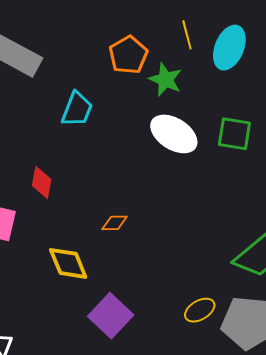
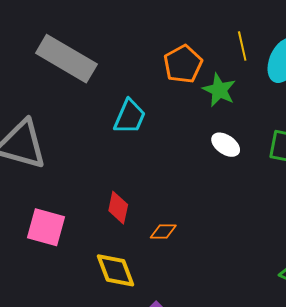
white ellipse: (174, 134) -> (226, 145), size x0.6
red diamond: (42, 182) -> (118, 208), moved

